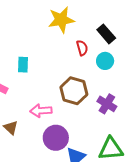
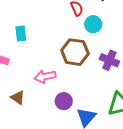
cyan circle: (105, 61) -> (93, 24), moved
purple circle: (56, 138) -> (64, 101), size x0.7

